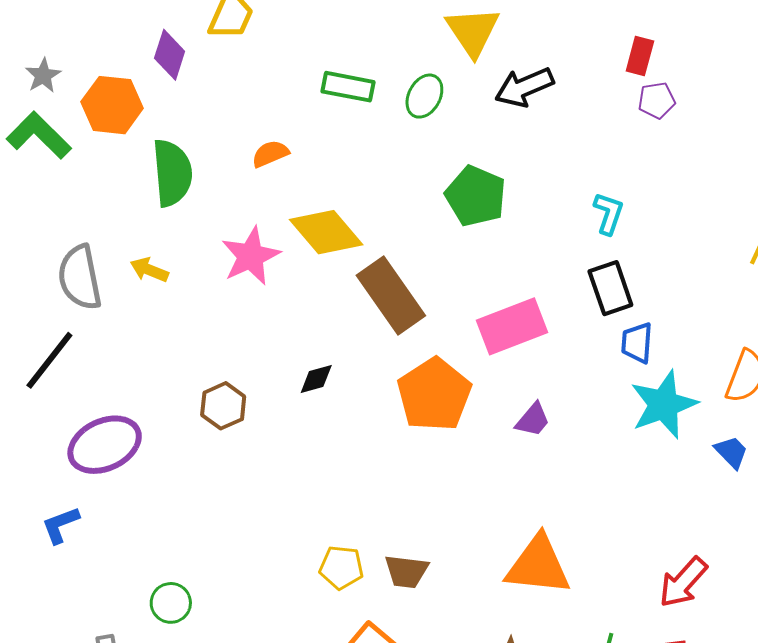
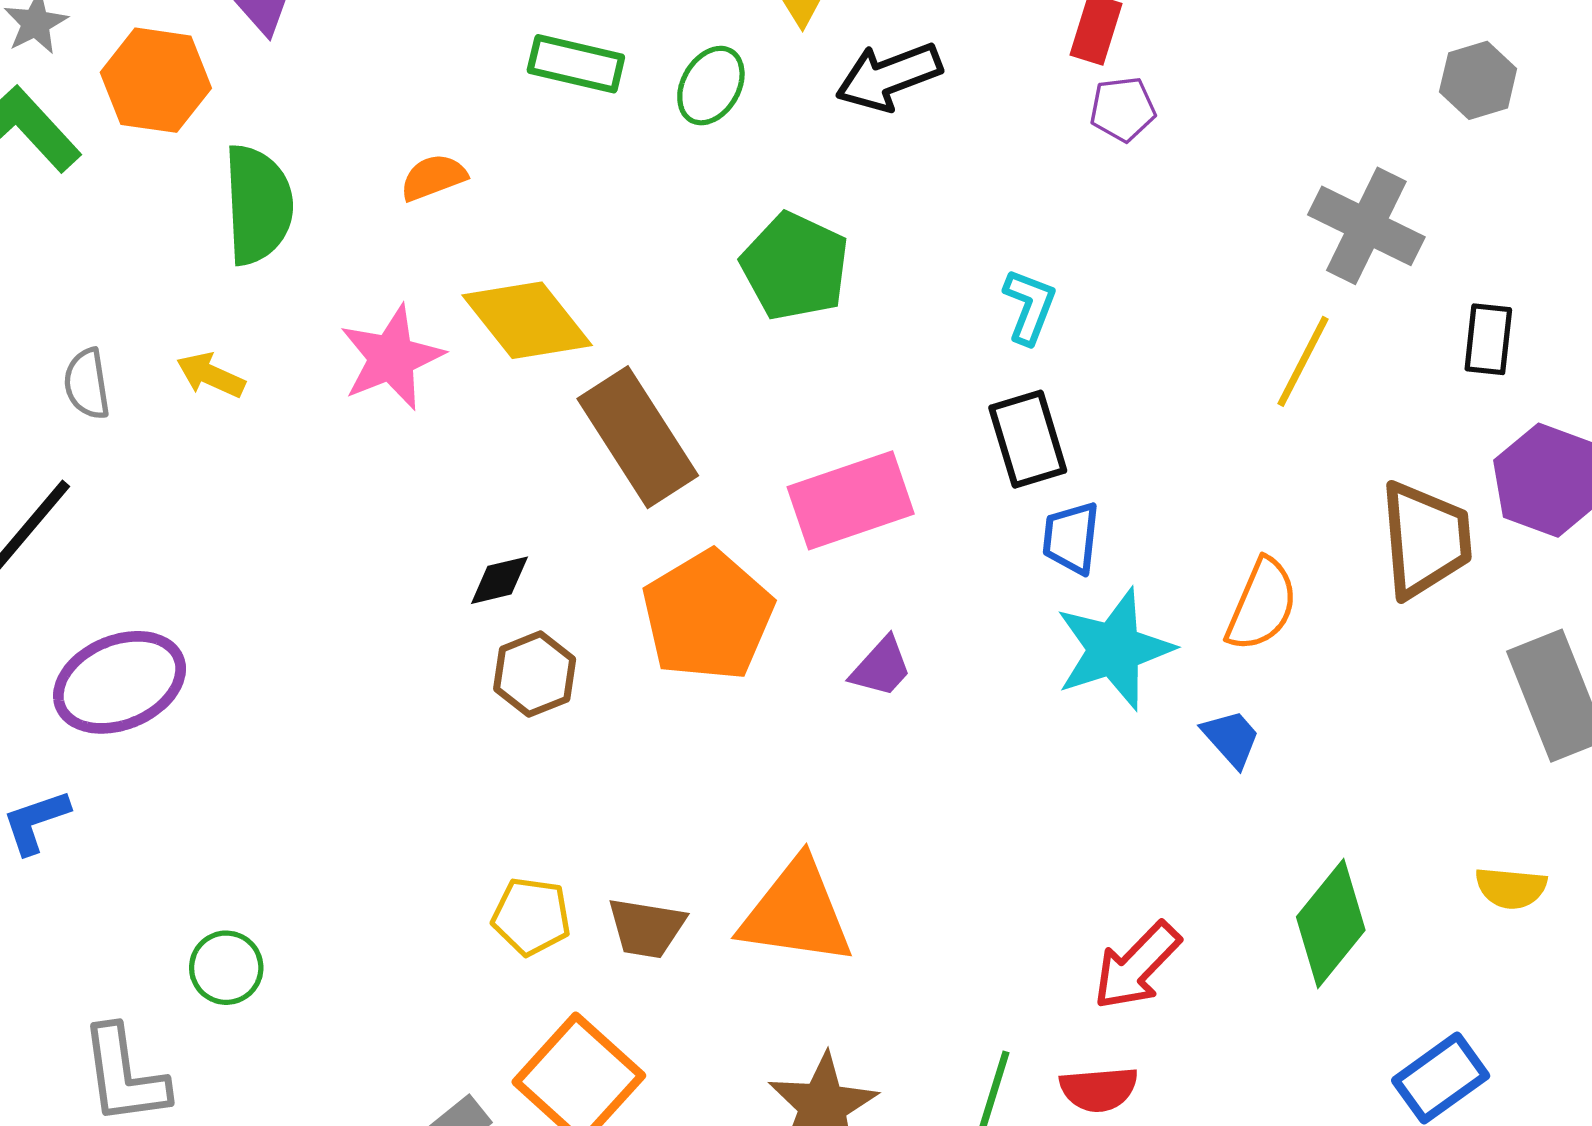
gray semicircle: (80, 277) -> (87, 384), size x0.6
brown hexagon: (223, 406) -> (535, 674), moved
orange triangle: (538, 565) -> (796, 913), moved

